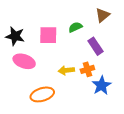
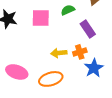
pink ellipse: (24, 61) -> (17, 72), moved
orange ellipse: (42, 94) -> (51, 79), moved

